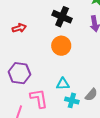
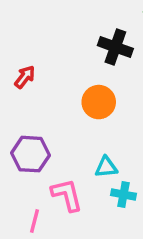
black cross: (62, 17) -> (115, 47), moved
red arrow: (19, 28) -> (25, 77), turned -32

